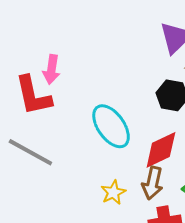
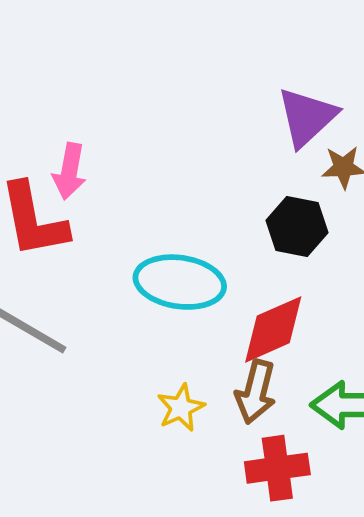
cyan ellipse: (111, 126) -> (180, 282), turned -48

